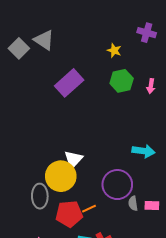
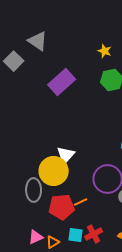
gray square: (19, 48) -> (14, 61), moved

